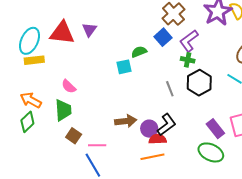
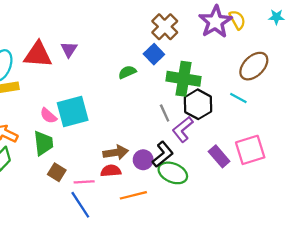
purple L-shape: (189, 41) -> (183, 129), moved
green cross: (188, 60) -> (183, 79), size x2.0
cyan square: (124, 67) -> (73, 112), moved, size x1.8
red semicircle: (158, 139) -> (111, 171), moved
green ellipse: (211, 152) -> (173, 173), moved
orange line: (152, 157) -> (133, 195), moved

